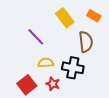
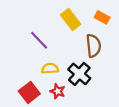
black cross: (73, 68) -> (79, 74), turned 30

